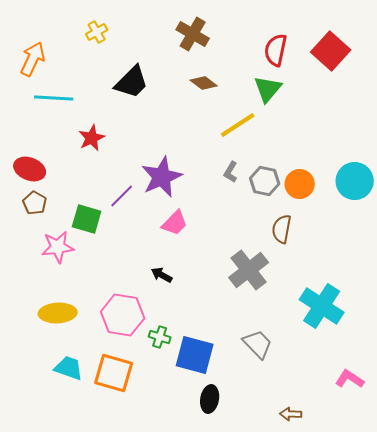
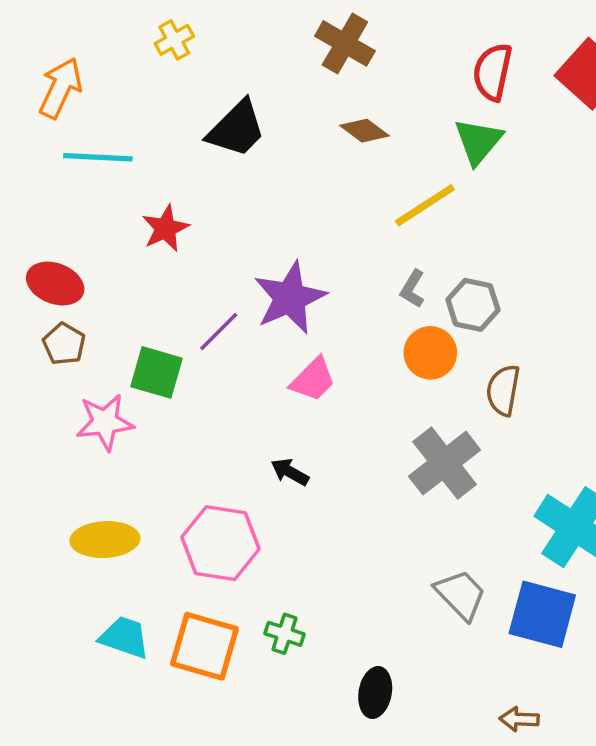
orange circle: (300, 184) -> (430, 353), moved
green cross: (160, 337) -> (285, 634), moved
blue square: (195, 355) -> (542, 614), moved

